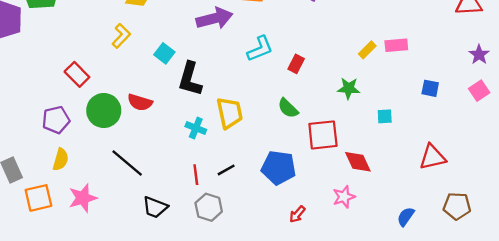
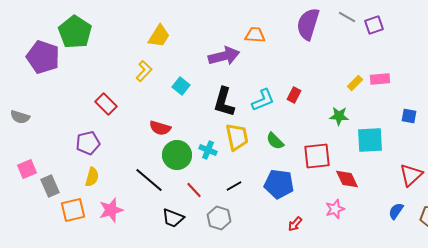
cyan L-shape: (260, 49) -> (263, 100), moved
black L-shape: (190, 79) -> (224, 102), moved
green semicircle: (288, 108) -> (275, 141), moved
green circle: (104, 111) -> (177, 155), moved
cyan square: (385, 116) -> (370, 140), size x2.0
red triangle: (432, 157) -> (411, 175), turned -30
red line: (196, 175) -> (194, 190), moved, turned -36
blue semicircle: (406, 217) -> (396, 211), moved

